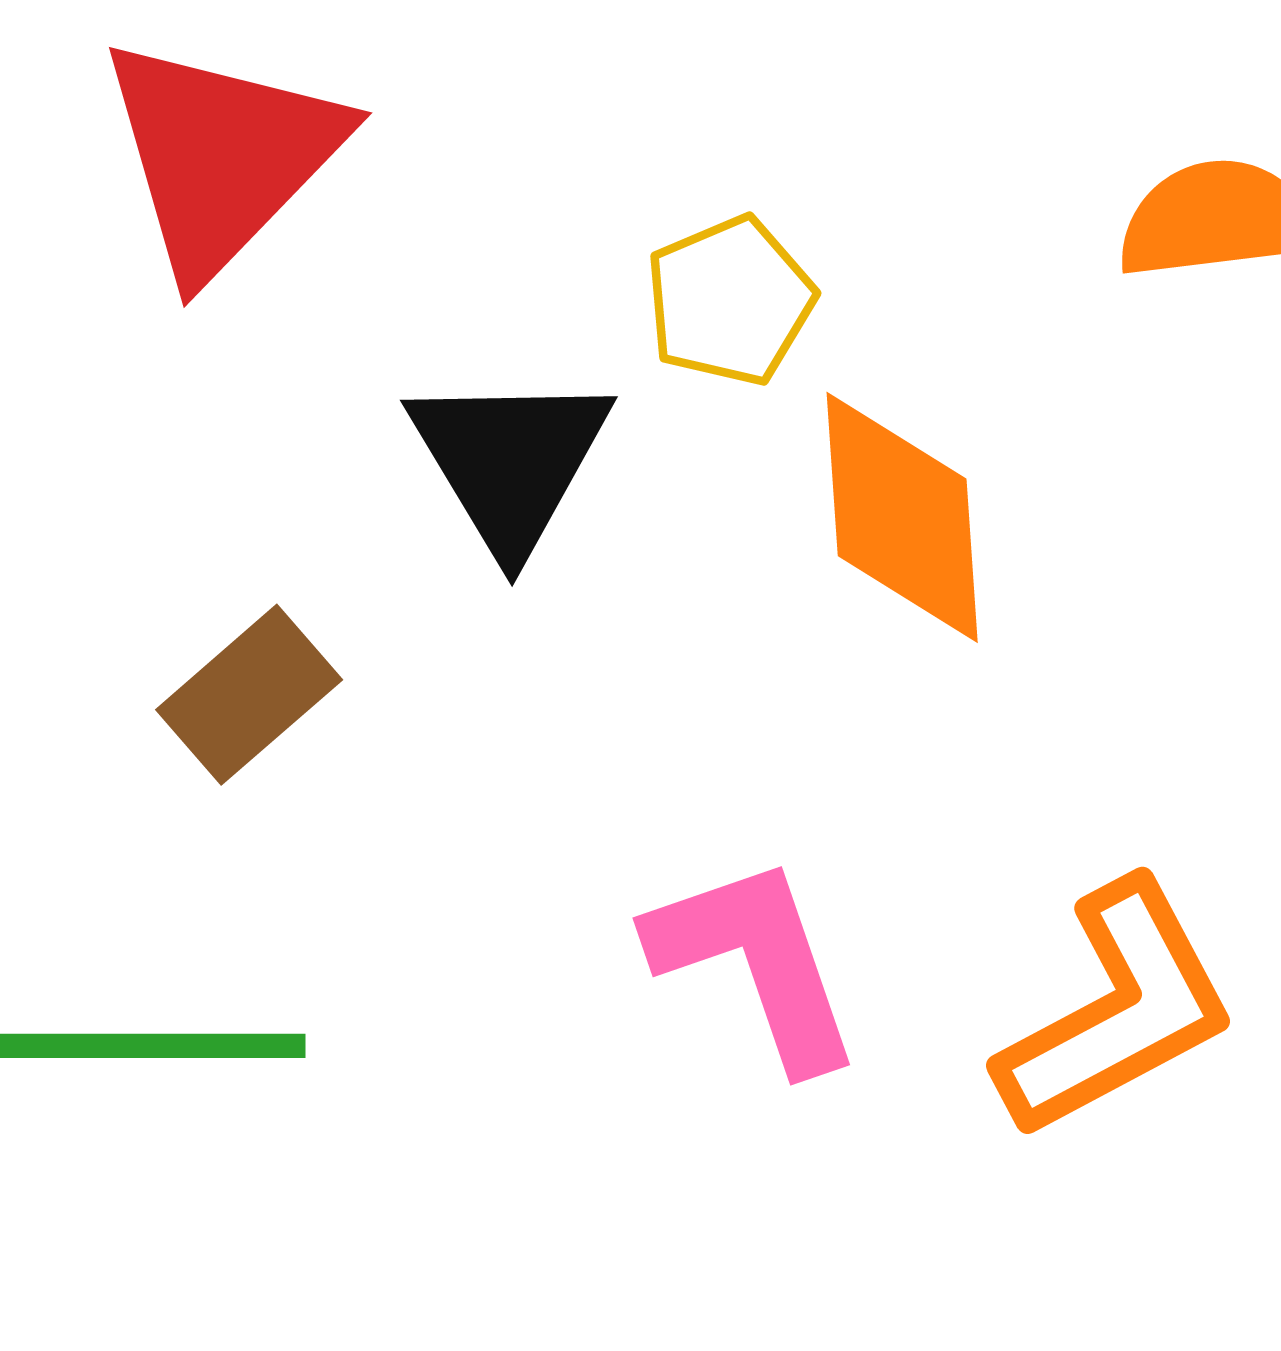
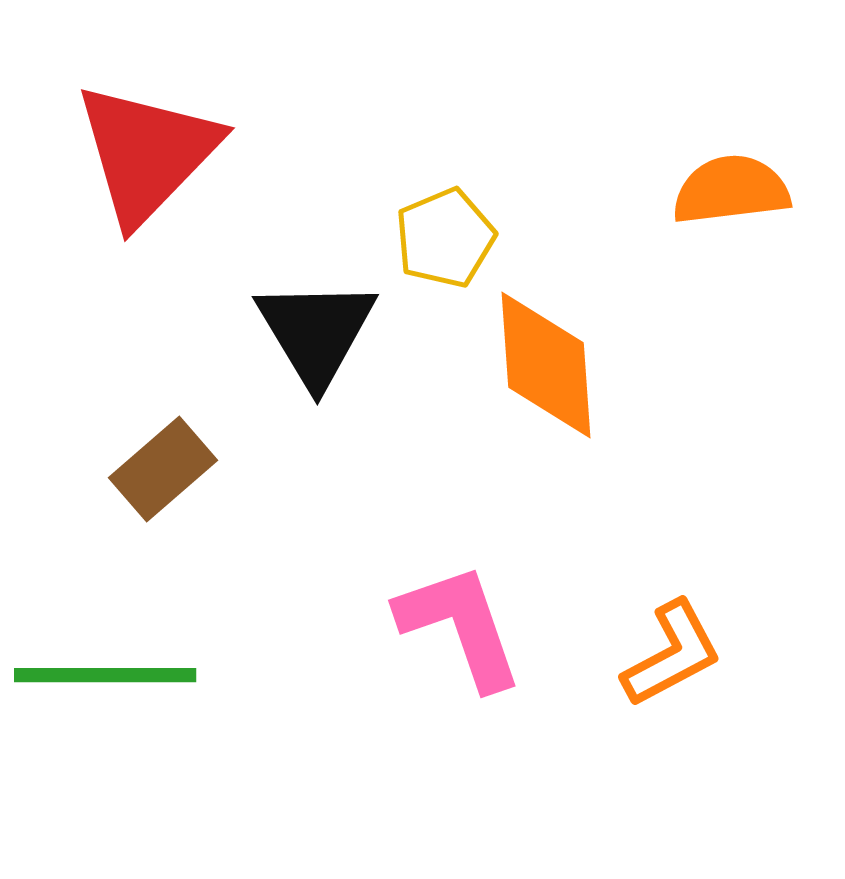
orange L-shape: (1117, 1010) -> (672, 654), size x0.7

